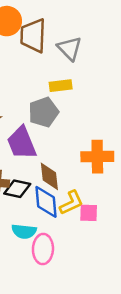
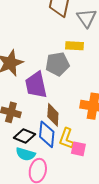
black diamond: (17, 189) -> (24, 136), moved
yellow L-shape: (71, 203) -> (66, 138), turned 125

